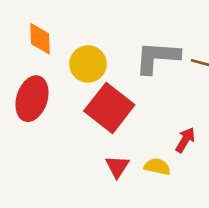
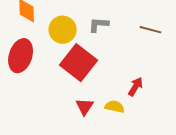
gray L-shape: (157, 57) -> (99, 25), moved, size x0.6

